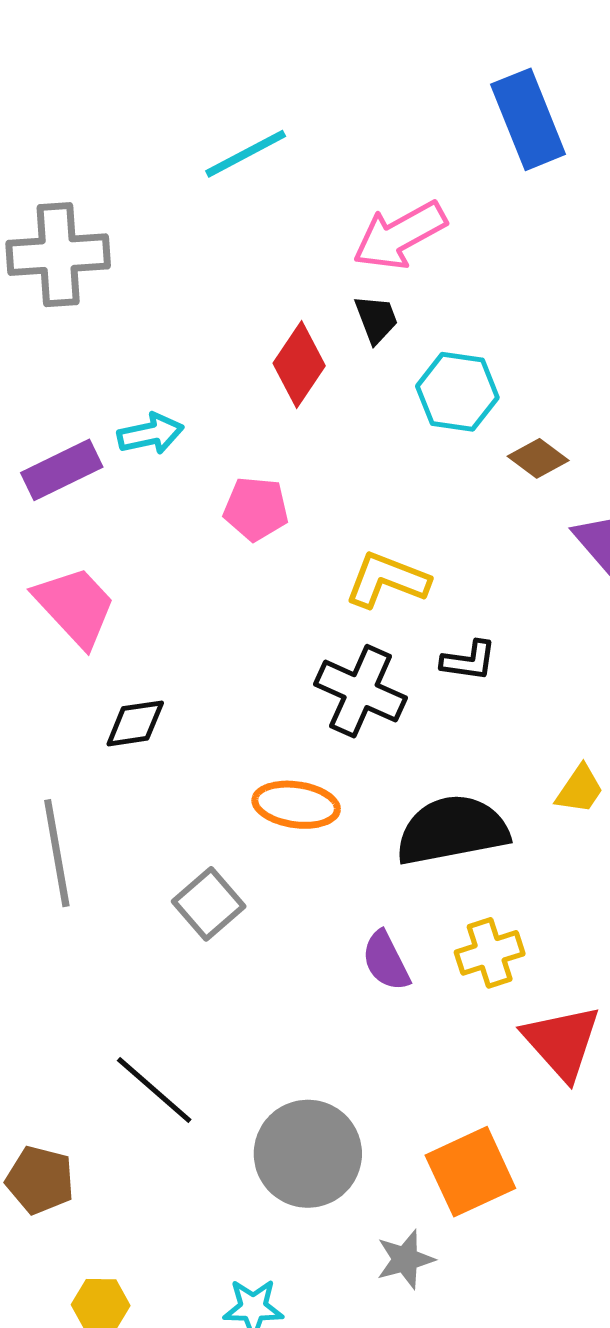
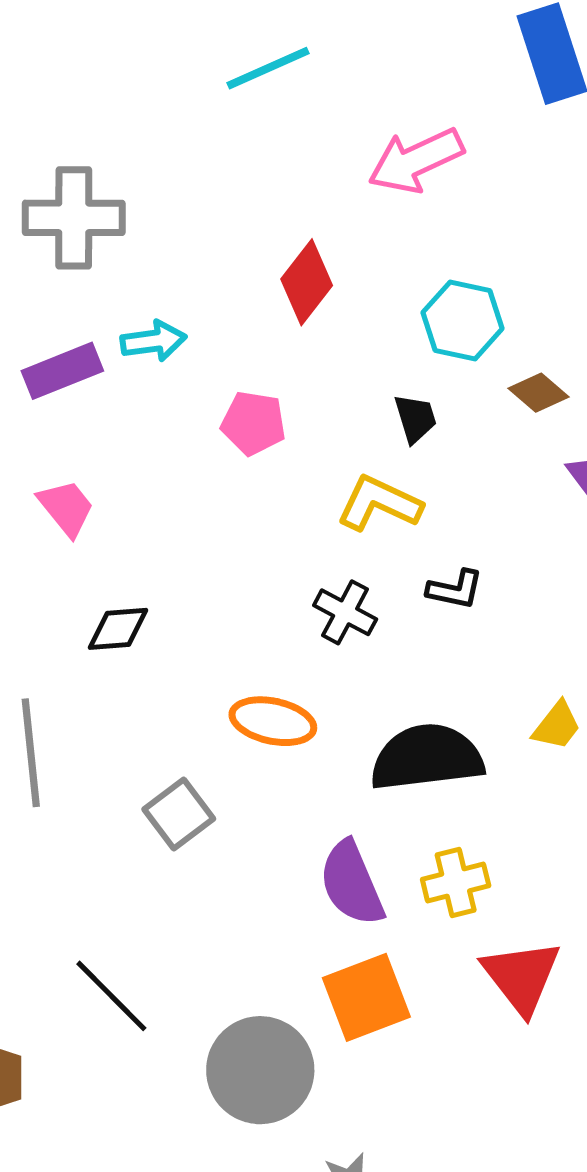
gray cross: (58, 255) -> (74, 218), moved
black trapezoid: (376, 319) -> (415, 418), moved
pink trapezoid: (75, 606) -> (66, 508), size x0.7
black cross: (361, 691) -> (345, 612), size x0.7
purple semicircle: (386, 961) -> (352, 883), size x1.4
orange square: (470, 1172) -> (366, 997), moved

